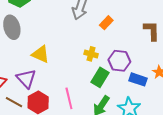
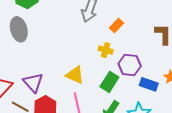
yellow triangle: (41, 54) -> (75, 75), moved
yellow cross: (91, 54) -> (106, 50), moved

